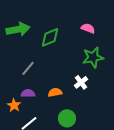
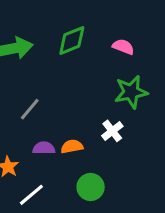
green diamond: (50, 37) -> (72, 41), moved
purple semicircle: (28, 93) -> (44, 148), moved

